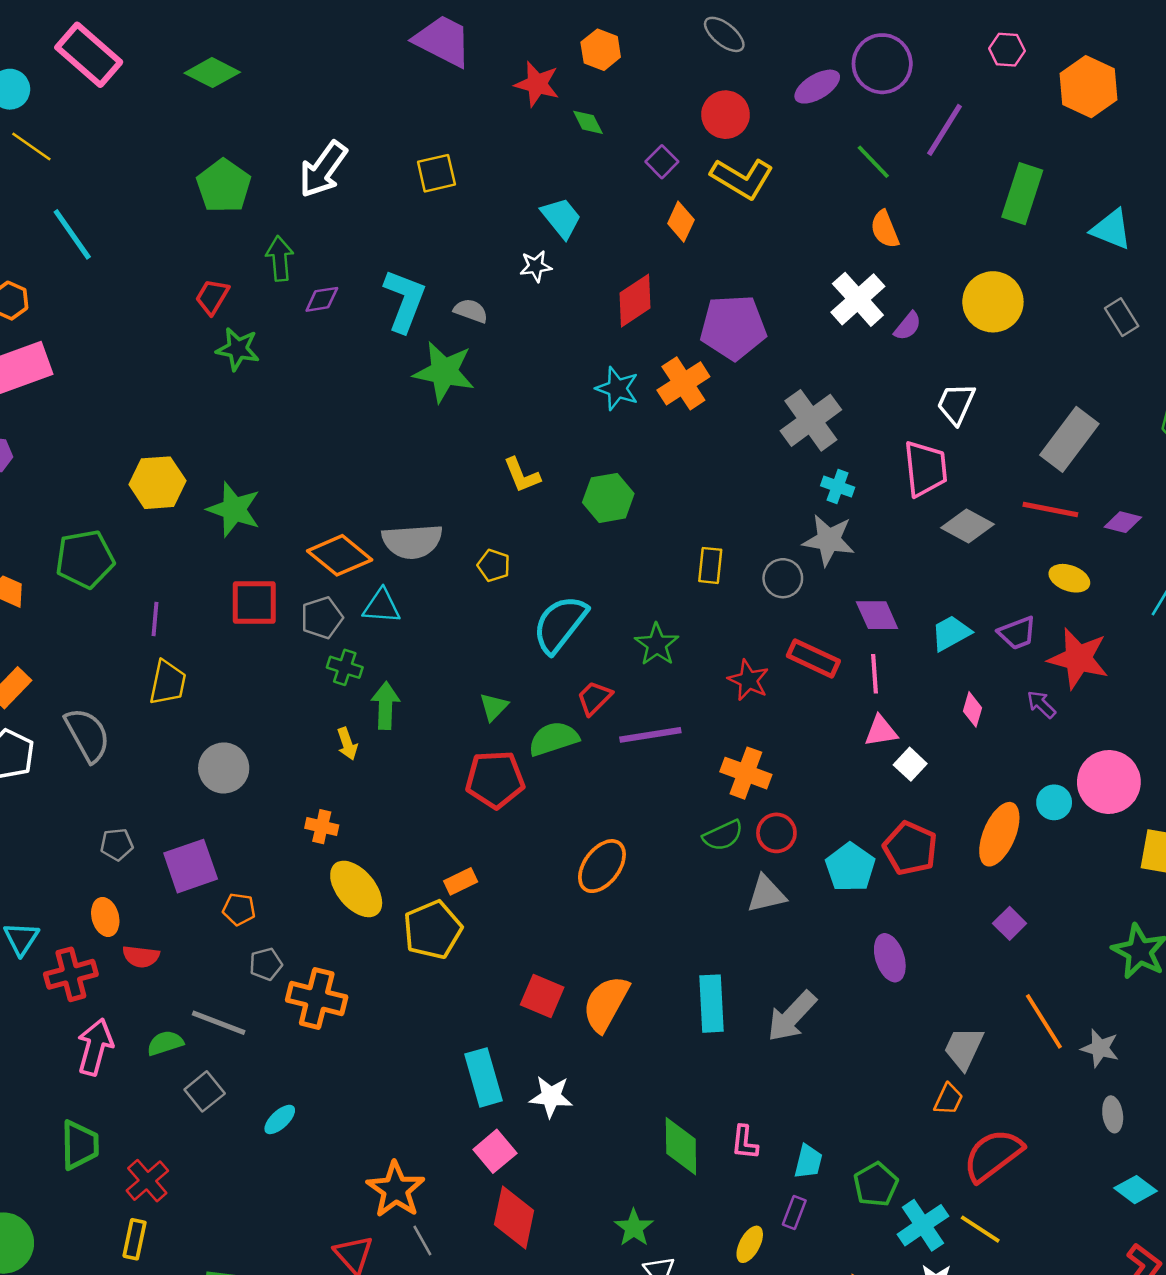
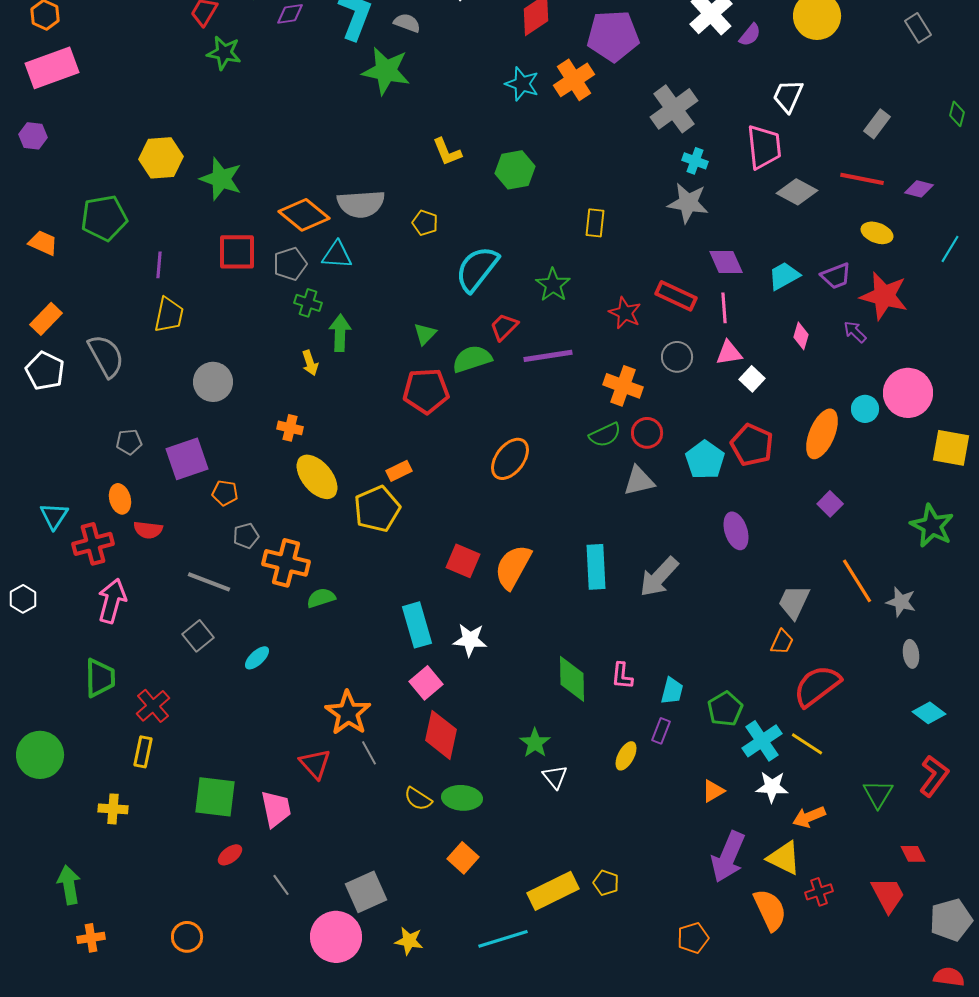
gray rectangle: (1069, 439) -> (877, 124), size x0.6
gray circle: (783, 578) -> (677, 357), moved
green semicircle: (165, 1043) -> (321, 598), moved

